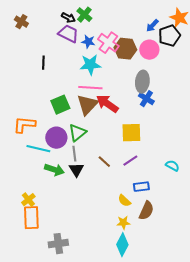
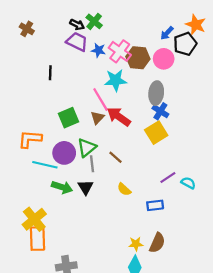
cyan star: (90, 65) -> (116, 80), moved
pink line: (90, 88) -> (101, 99), turned 55
brown triangle: (87, 105) -> (97, 118), size x0.6
yellow square: (131, 133) -> (156, 133), moved, turned -30
gray line: (74, 154) -> (92, 164), moved
purple line: (130, 161) -> (168, 178), moved
brown line: (104, 162) -> (116, 157), moved
yellow cross: (28, 200) -> (34, 219), size x1.6
yellow semicircle: (124, 201) -> (124, 189), moved
brown semicircle: (146, 211) -> (157, 243), moved

